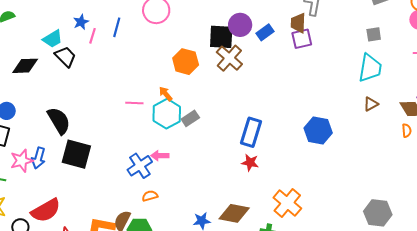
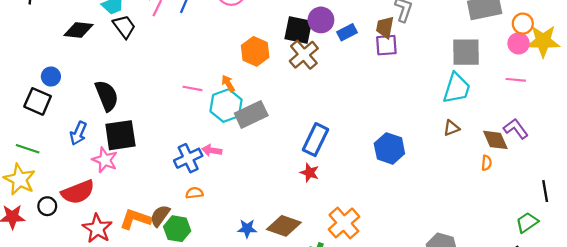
gray square: (374, 34) -> (466, 52), size x1.8
gray rectangle: (190, 118) -> (251, 114), size x1.6
black square: (76, 154) -> (120, 135), turned -32
pink star: (22, 161) -> (105, 160), moved, turned 30

